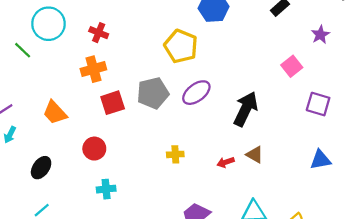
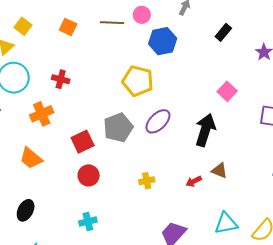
pink square: (292, 66) -> (227, 91), moved
orange cross: (93, 69) -> (42, 114), moved
red circle: (94, 149) -> (89, 175), moved

